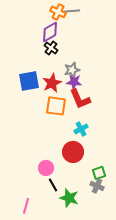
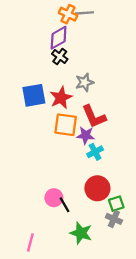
purple star: (74, 82) -> (86, 135), moved
red circle: (73, 152) -> (97, 188), moved
black line: (53, 185) -> (64, 205), moved

